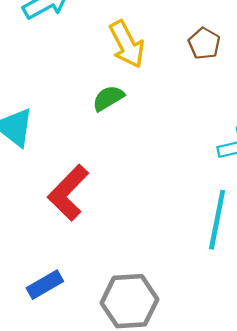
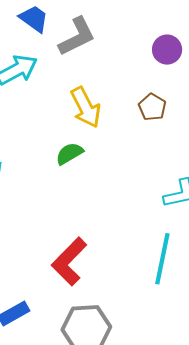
red L-shape: (68, 193) -> (69, 261), moved

